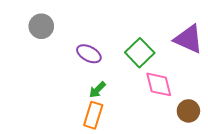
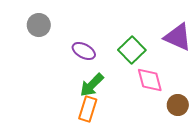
green arrow: (97, 90) -> (92, 85), size x1.5

